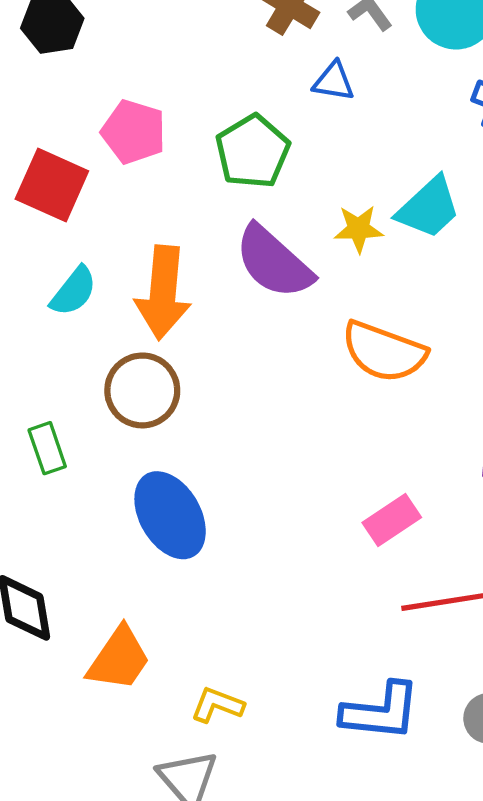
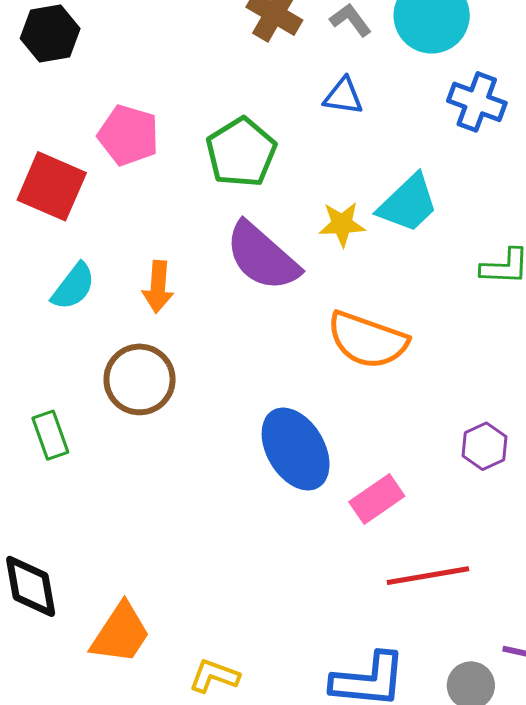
blue triangle: (334, 81) -> (343, 96), moved
orange arrow: (163, 293) -> (158, 287), size x0.6
blue ellipse: (170, 515) -> (296, 449), moved

